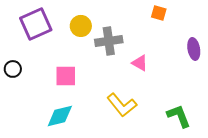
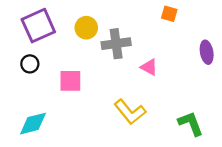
black circle: (13, 69) -> (30, 64), moved
cyan diamond: (60, 116) -> (33, 124), moved

